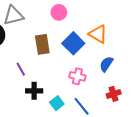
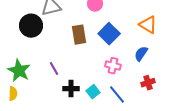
orange triangle: (98, 34) -> (148, 25), moved
purple line: (21, 69) -> (54, 69), moved
black cross: (34, 91) -> (71, 89), moved

